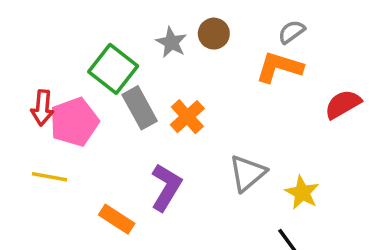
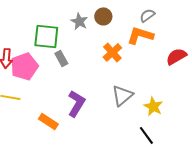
green square: (113, 69) -> (46, 36), turned -32
gray rectangle: (140, 108) -> (61, 58), size x0.7
orange cross: (187, 117) -> (112, 52), moved

